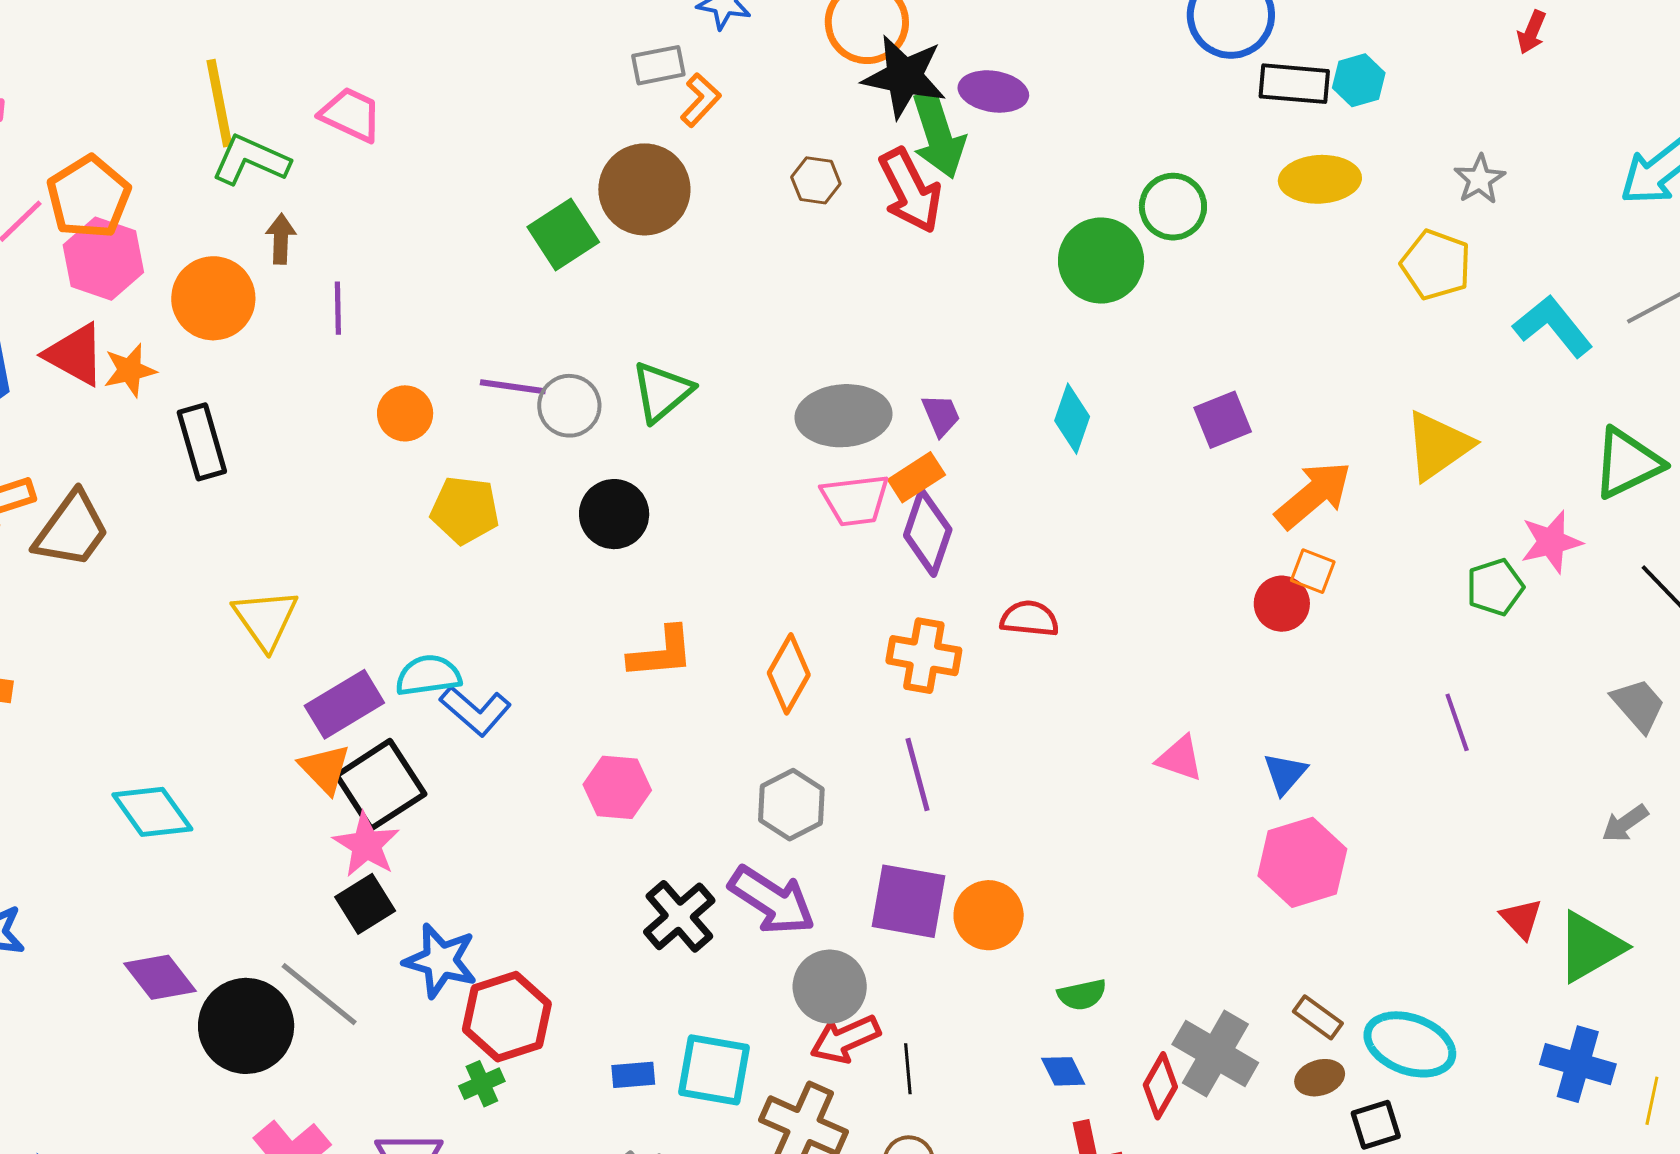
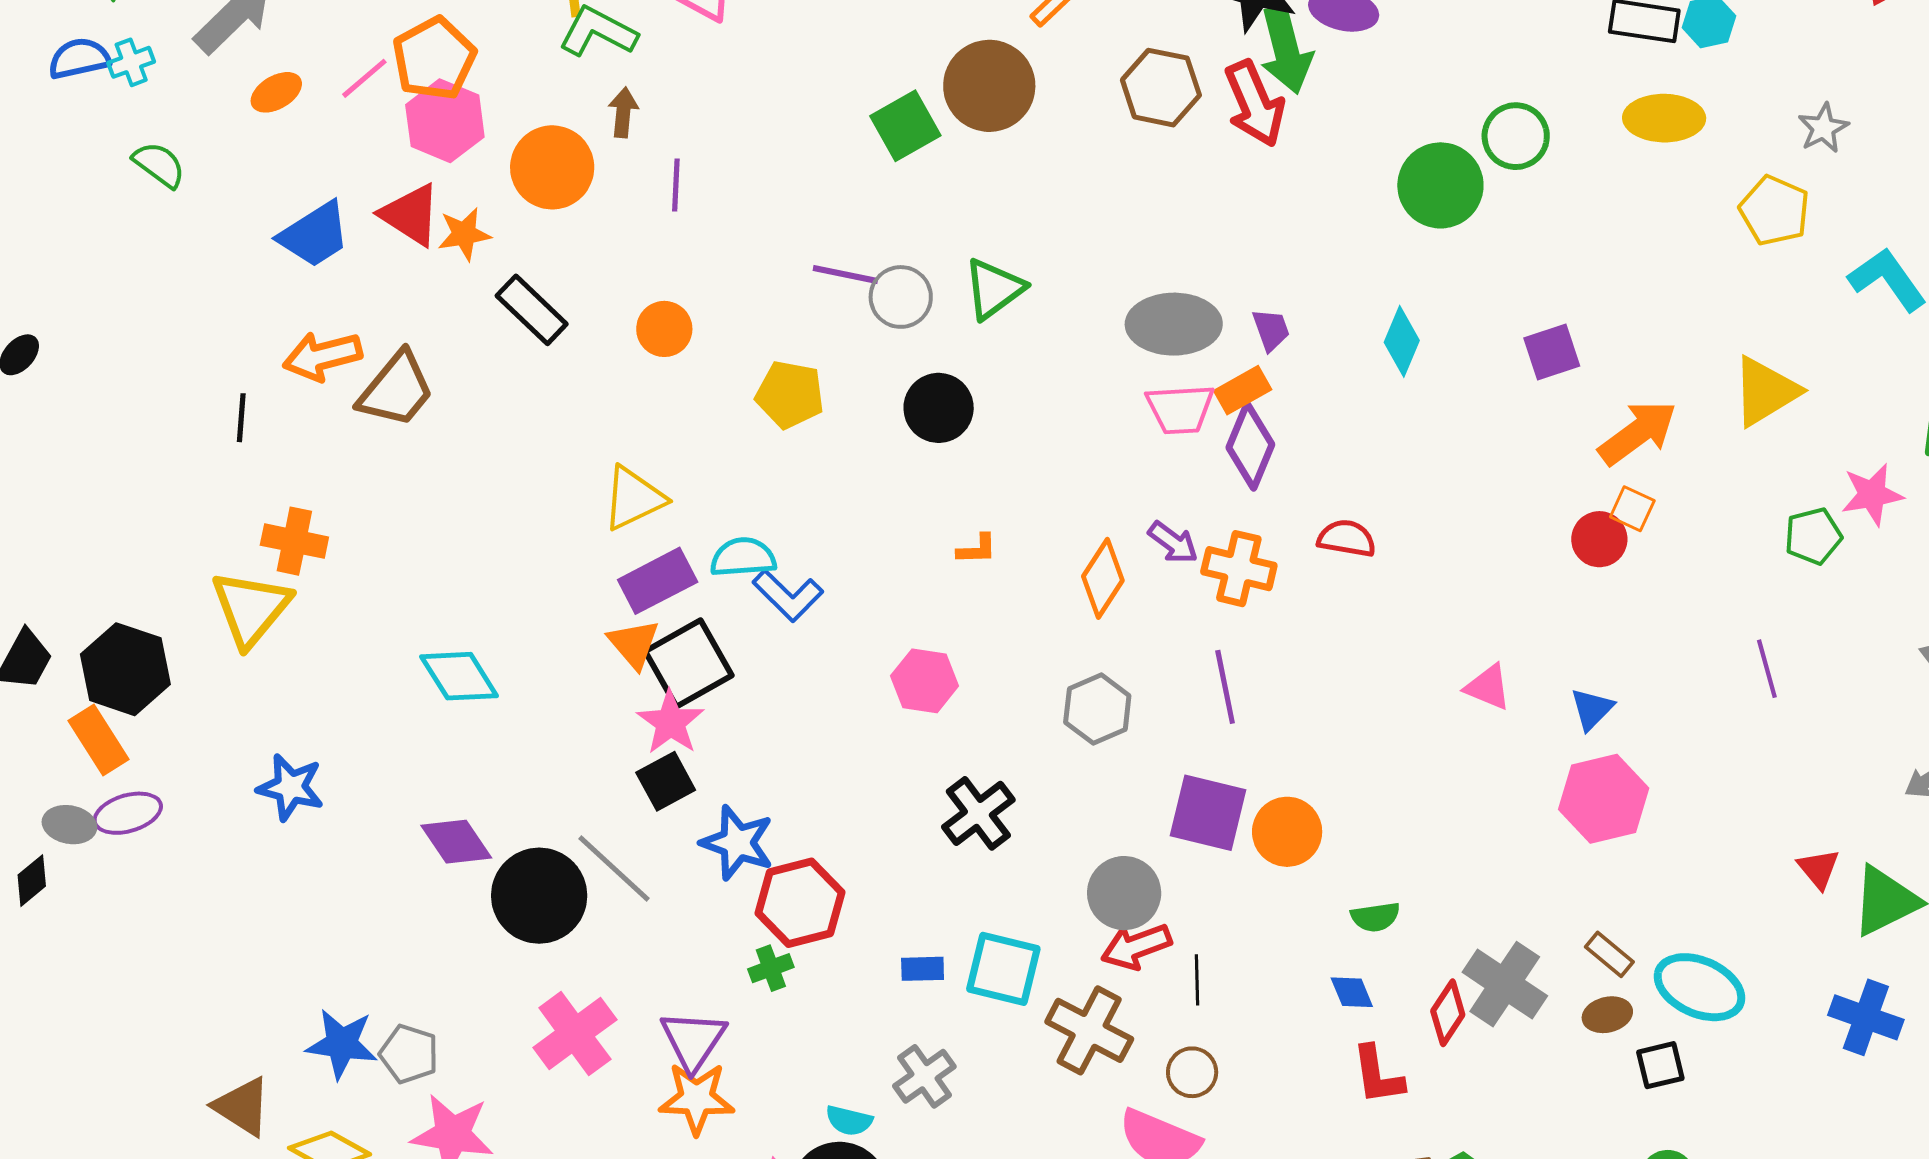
brown hexagon: (816, 180) -> (1161, 88), size x1.6
orange circle: (405, 413) -> (664, 329), moved
black rectangle: (202, 442) -> (532, 310), turned -34
yellow triangle: (266, 619) -> (634, 498), moved, turned 36
orange L-shape: (661, 653) -> (977, 549), size x0.6
purple arrow: (772, 900) -> (1173, 542), moved, size x0.6

